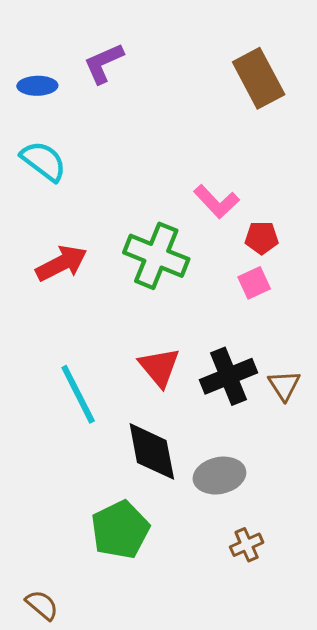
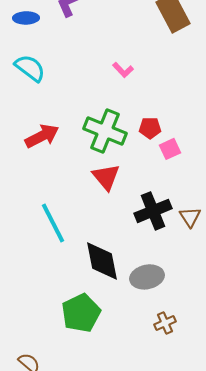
pink L-shape: (216, 202) -> (123, 70), moved, size x0.7
red pentagon: (262, 238) -> (150, 128), moved
red triangle: (159, 367) -> (106, 177), moved

